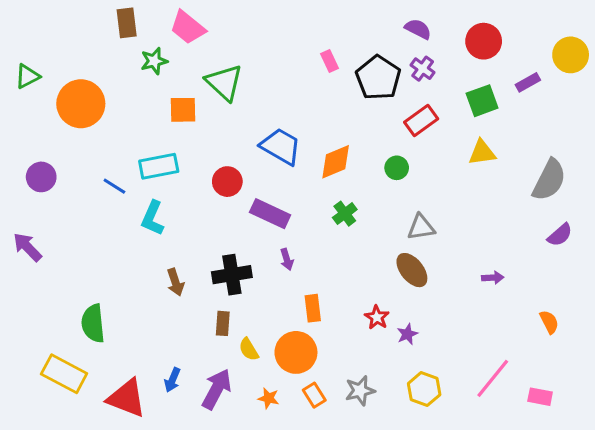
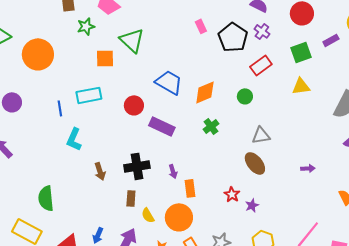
blue line: (114, 186) -> (60, 108), turned 49
cyan L-shape: (153, 218) -> (74, 139), moved
purple arrow: (287, 259) -> (173, 171), moved

